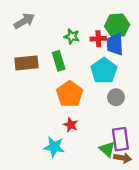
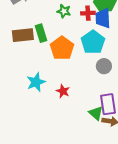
green rectangle: (59, 61) -> (41, 33), moved
orange pentagon: (70, 94) -> (62, 48), moved
cyan star: (54, 147) -> (36, 82), moved, turned -30

